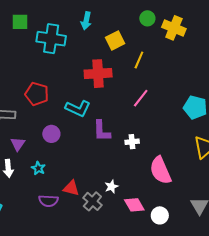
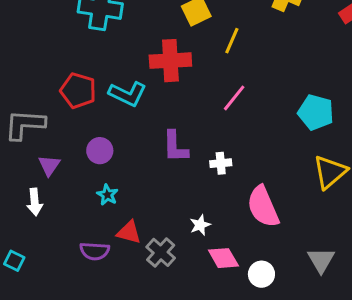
cyan L-shape: (78, 108) -> (128, 94), moved
cyan star: (38, 168) -> (107, 195), moved
white star: (111, 187) -> (200, 225), moved

